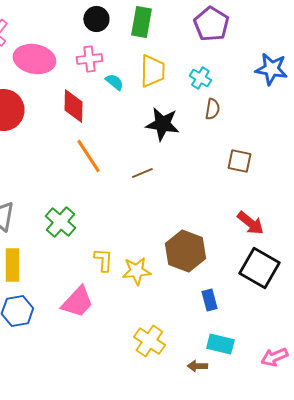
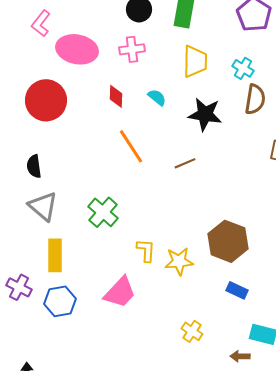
cyan semicircle: (114, 82) -> (157, 97), moved
red diamond: (73, 106) -> (116, 96), size x0.7
brown semicircle: (212, 109) -> (255, 99), size x1.4
blue rectangle: (209, 300) -> (237, 290), moved, turned -50
yellow cross: (149, 341) -> (192, 331), size x0.7

